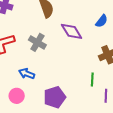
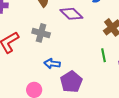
blue arrow: (27, 74) -> (52, 64), moved

